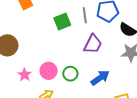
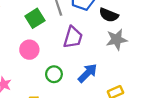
pink circle: (49, 71) -> (29, 50), moved

